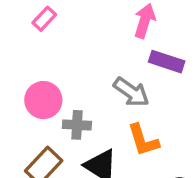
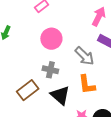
pink circle: (43, 100) -> (51, 39), moved

